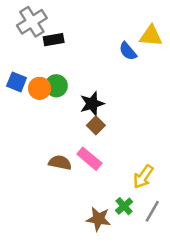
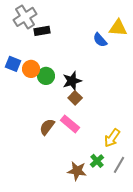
green circle: (56, 86) -> (46, 76), moved
brown semicircle: (60, 163) -> (47, 127), turned -66

